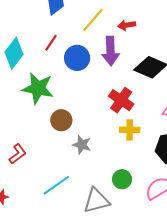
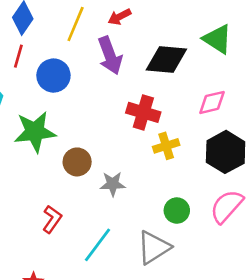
red line: (51, 43) -> (18, 56), moved
blue circle: (77, 58) -> (53, 76), moved
red L-shape: (18, 154) -> (52, 219), moved

